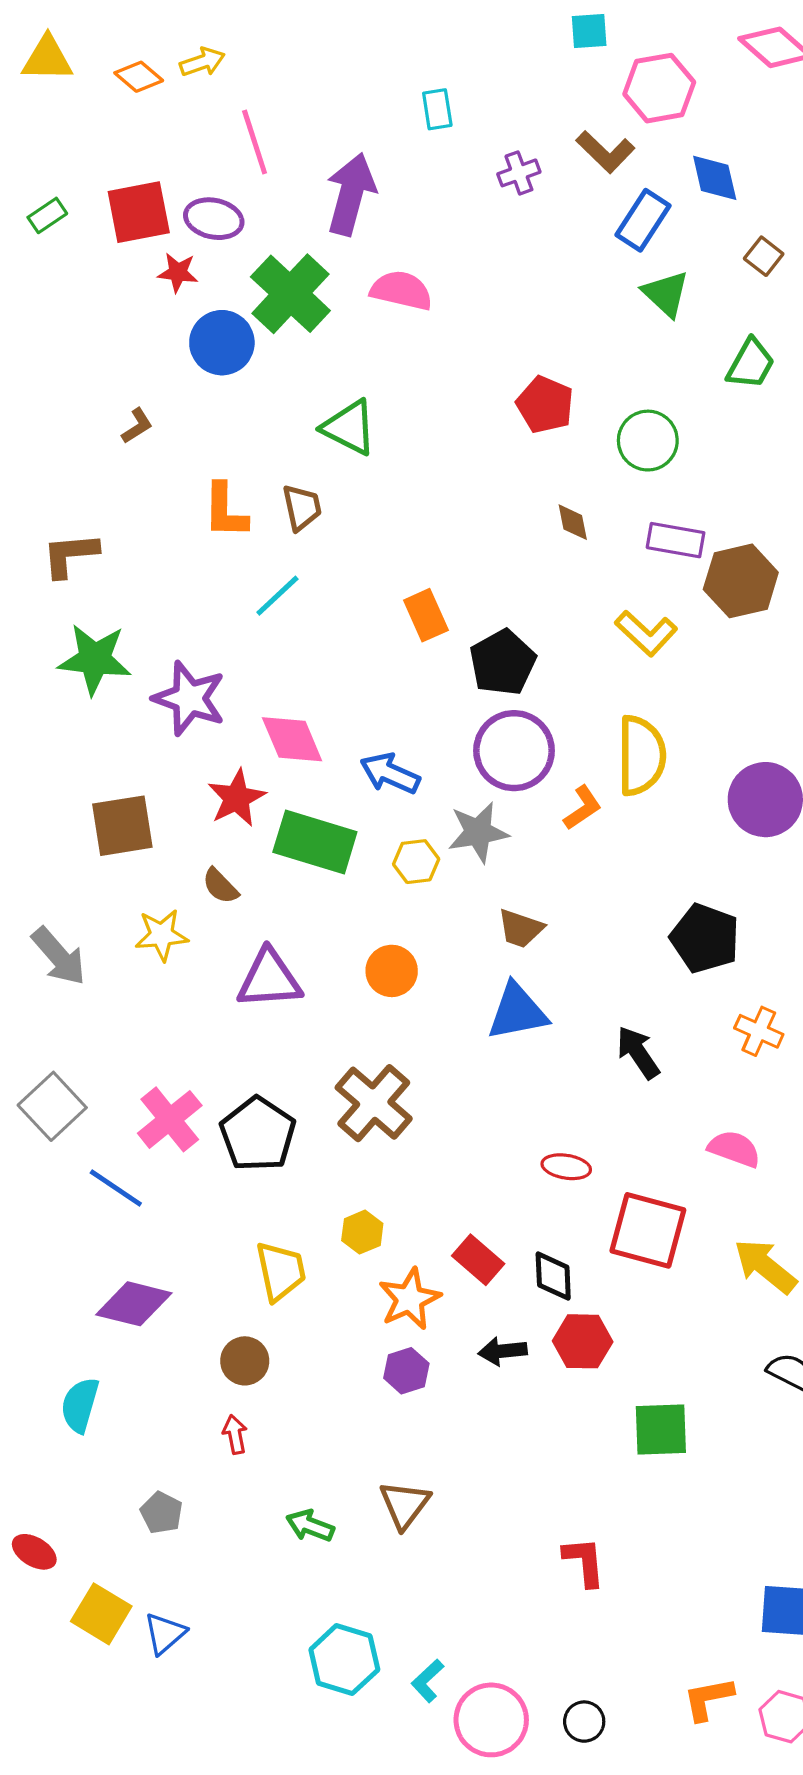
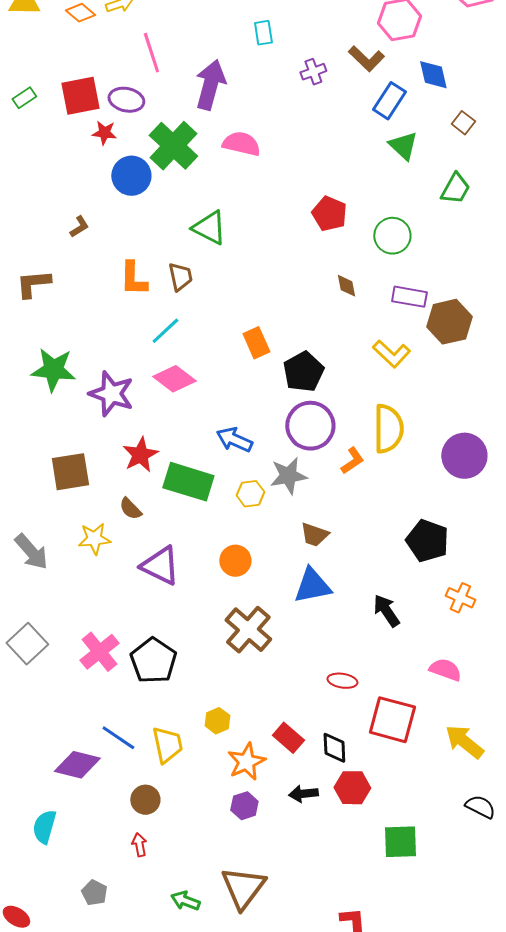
brown L-shape: (70, 555) -> (33, 284), moved
pink diamond: (292, 739) -> (174, 379), moved, turned -30
purple triangle: (269, 979) -> (160, 566), turned 30
brown cross: (374, 1103) -> (248, 630), moved
blue line: (116, 1188) -> (118, 738), moved
brown triangle: (405, 1505) -> (243, 888), size x1.4

